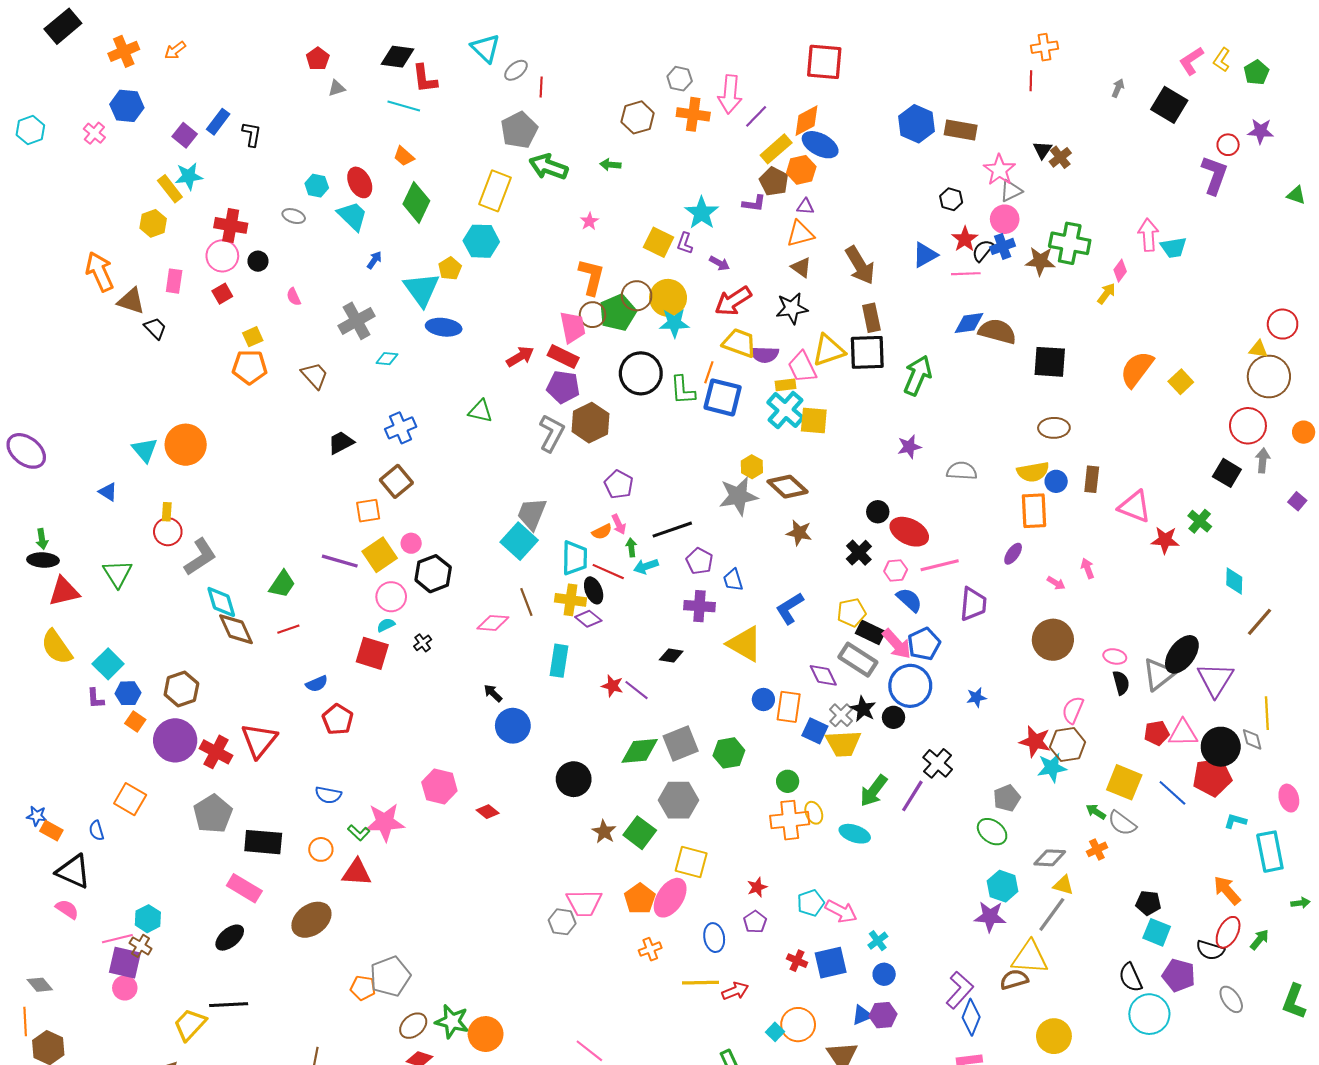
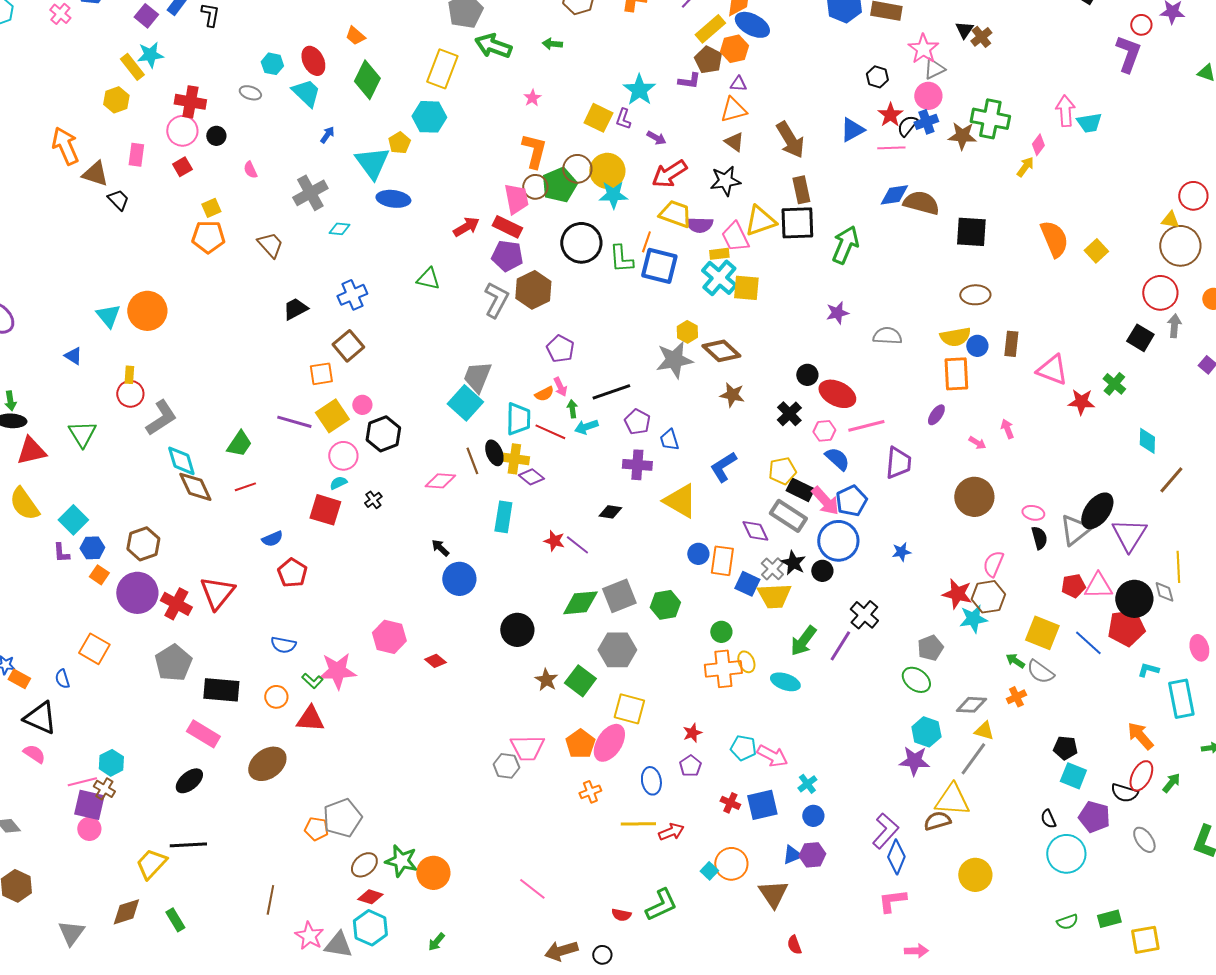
orange semicircle: (1137, 369) -> (1054, 239), turned 120
black ellipse: (594, 590) -> (494, 453), moved
cyan pentagon: (811, 903) -> (743, 748), turned 30
black semicircle: (1131, 977) -> (1048, 819), size x0.7

